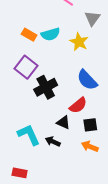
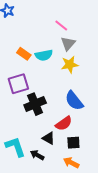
gray triangle: (92, 18) -> (68, 44), moved
yellow star: (79, 42) -> (70, 65), turned 30
purple square: (26, 67) -> (18, 84), turned 30

